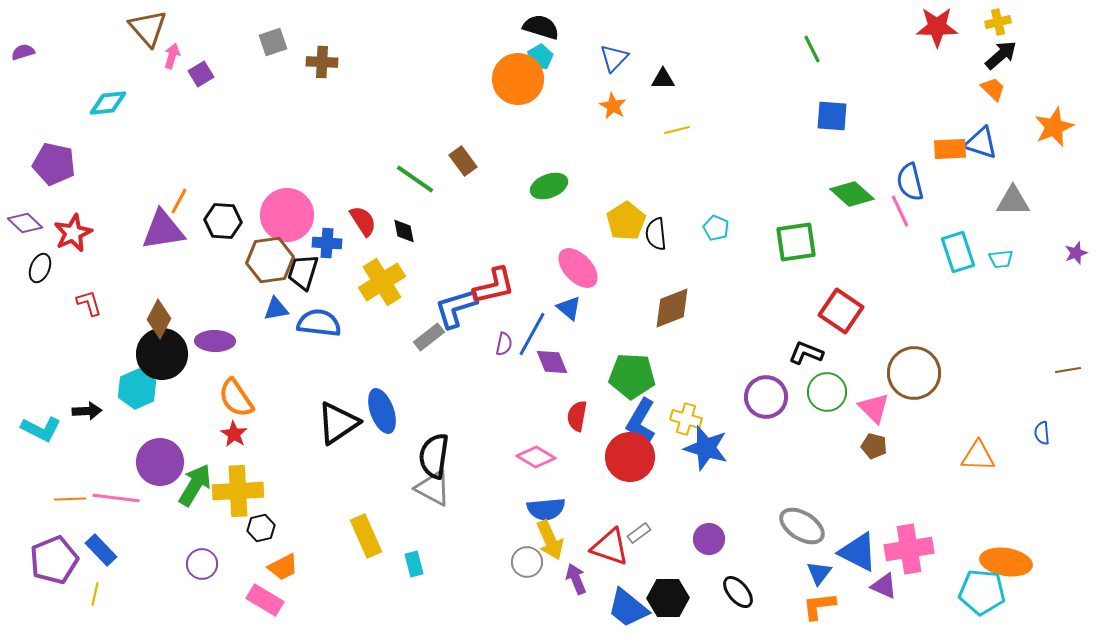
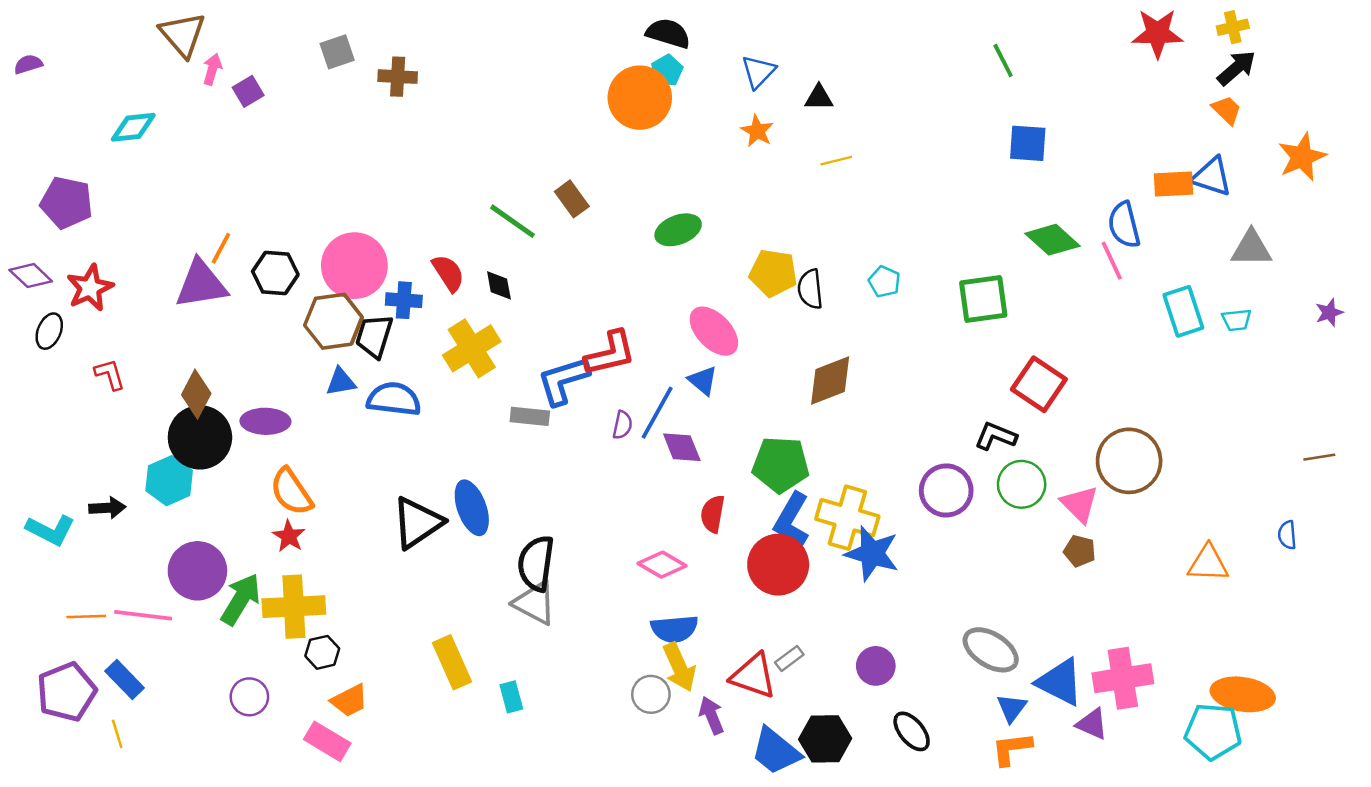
yellow pentagon: (626, 221) -> (773, 273), turned -30
gray rectangle: (429, 337) -> (530, 416), turned 44
yellow cross: (686, 419) -> (847, 518), size x1.6
yellow line: (95, 594) -> (117, 734), turned -30

